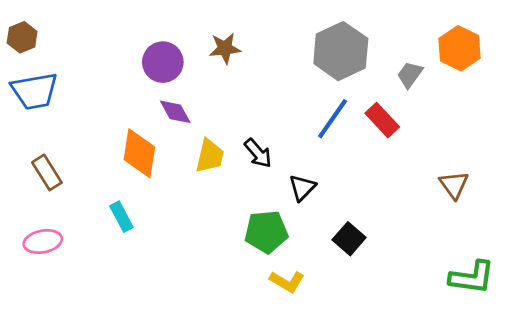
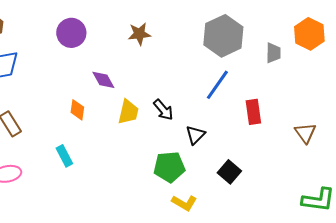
purple circle: (163, 62) -> (71, 33), moved
gray trapezoid: (410, 75) -> (273, 53), turned 145
red rectangle: (382, 120) -> (253, 112), moved, turned 35
orange diamond: (139, 153) -> (77, 110), size x0.6

